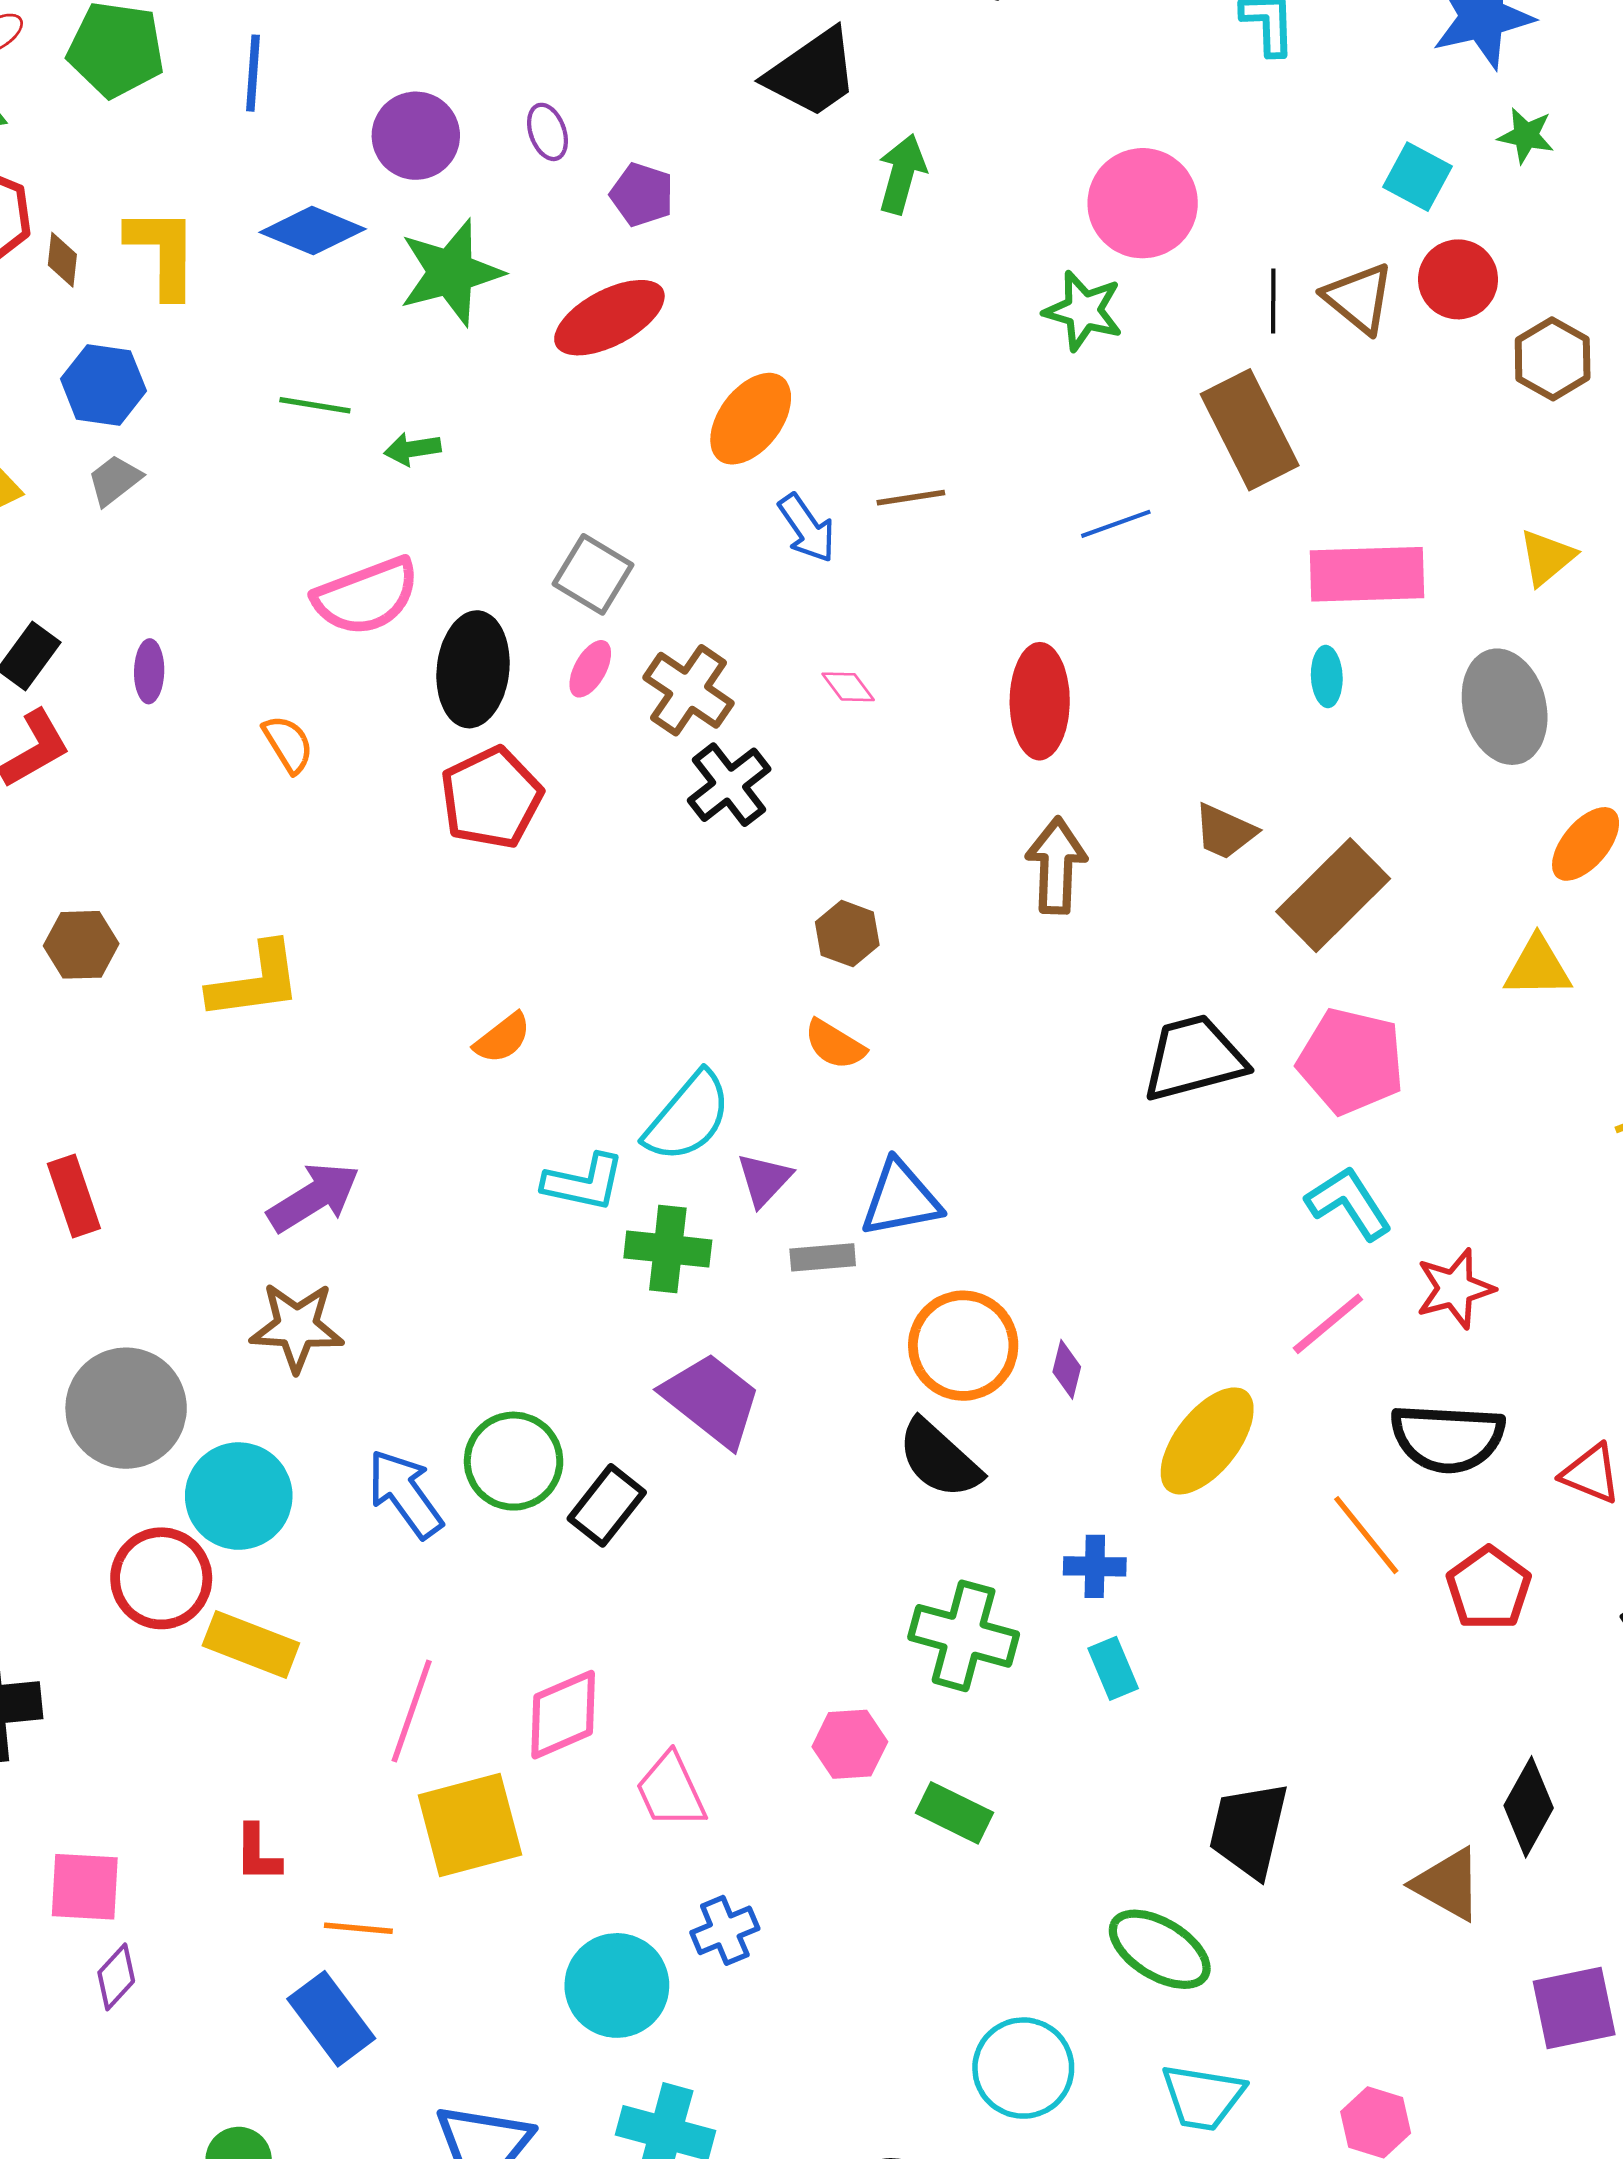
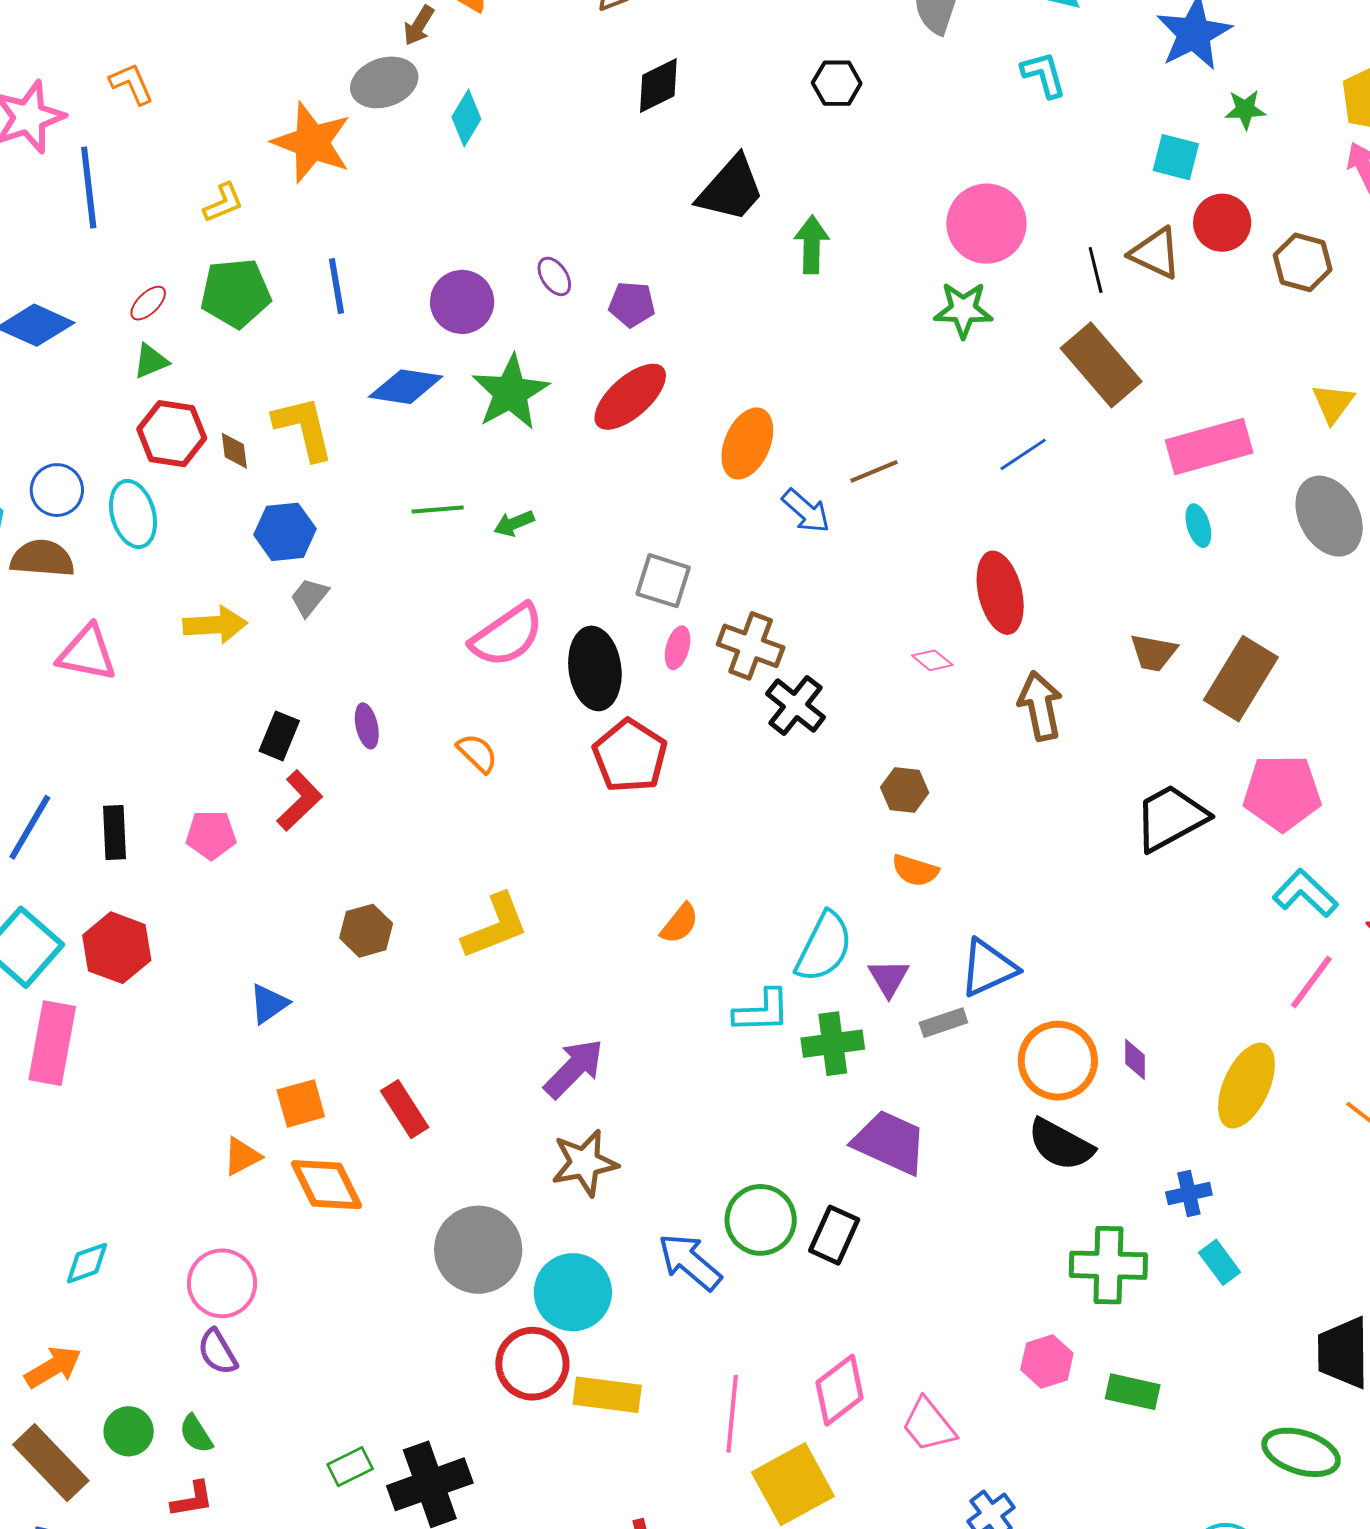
pink diamond: (848, 687) -> (932, 660), moved

